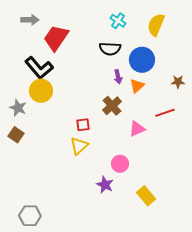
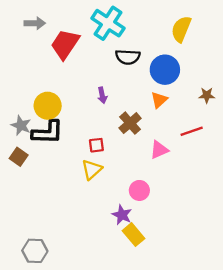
cyan cross: (118, 21) -> (108, 23), moved, size x1.8
black L-shape: (39, 68) -> (48, 132), moved, turned -48
purple arrow: (118, 77) -> (102, 95), moved
yellow rectangle: (146, 196) -> (134, 235), moved

